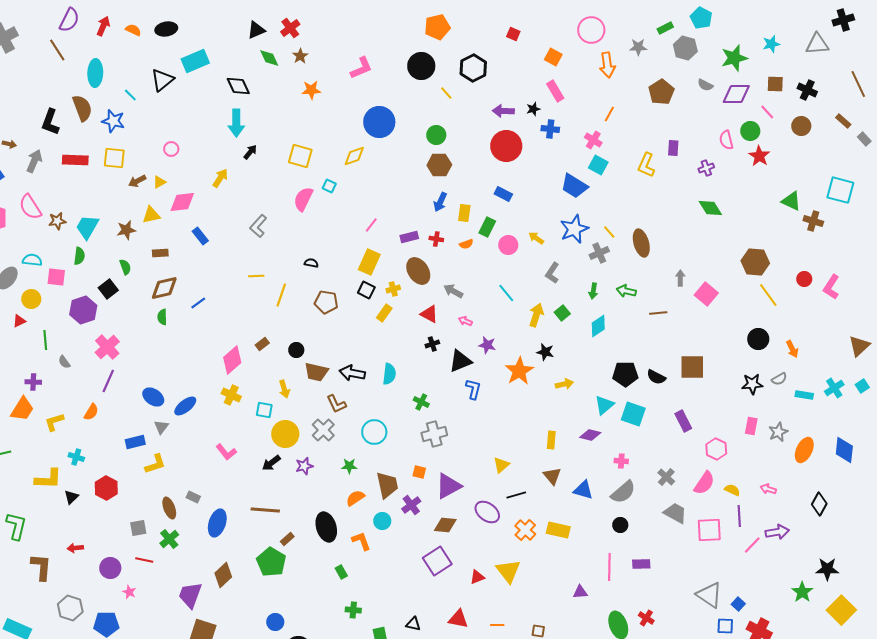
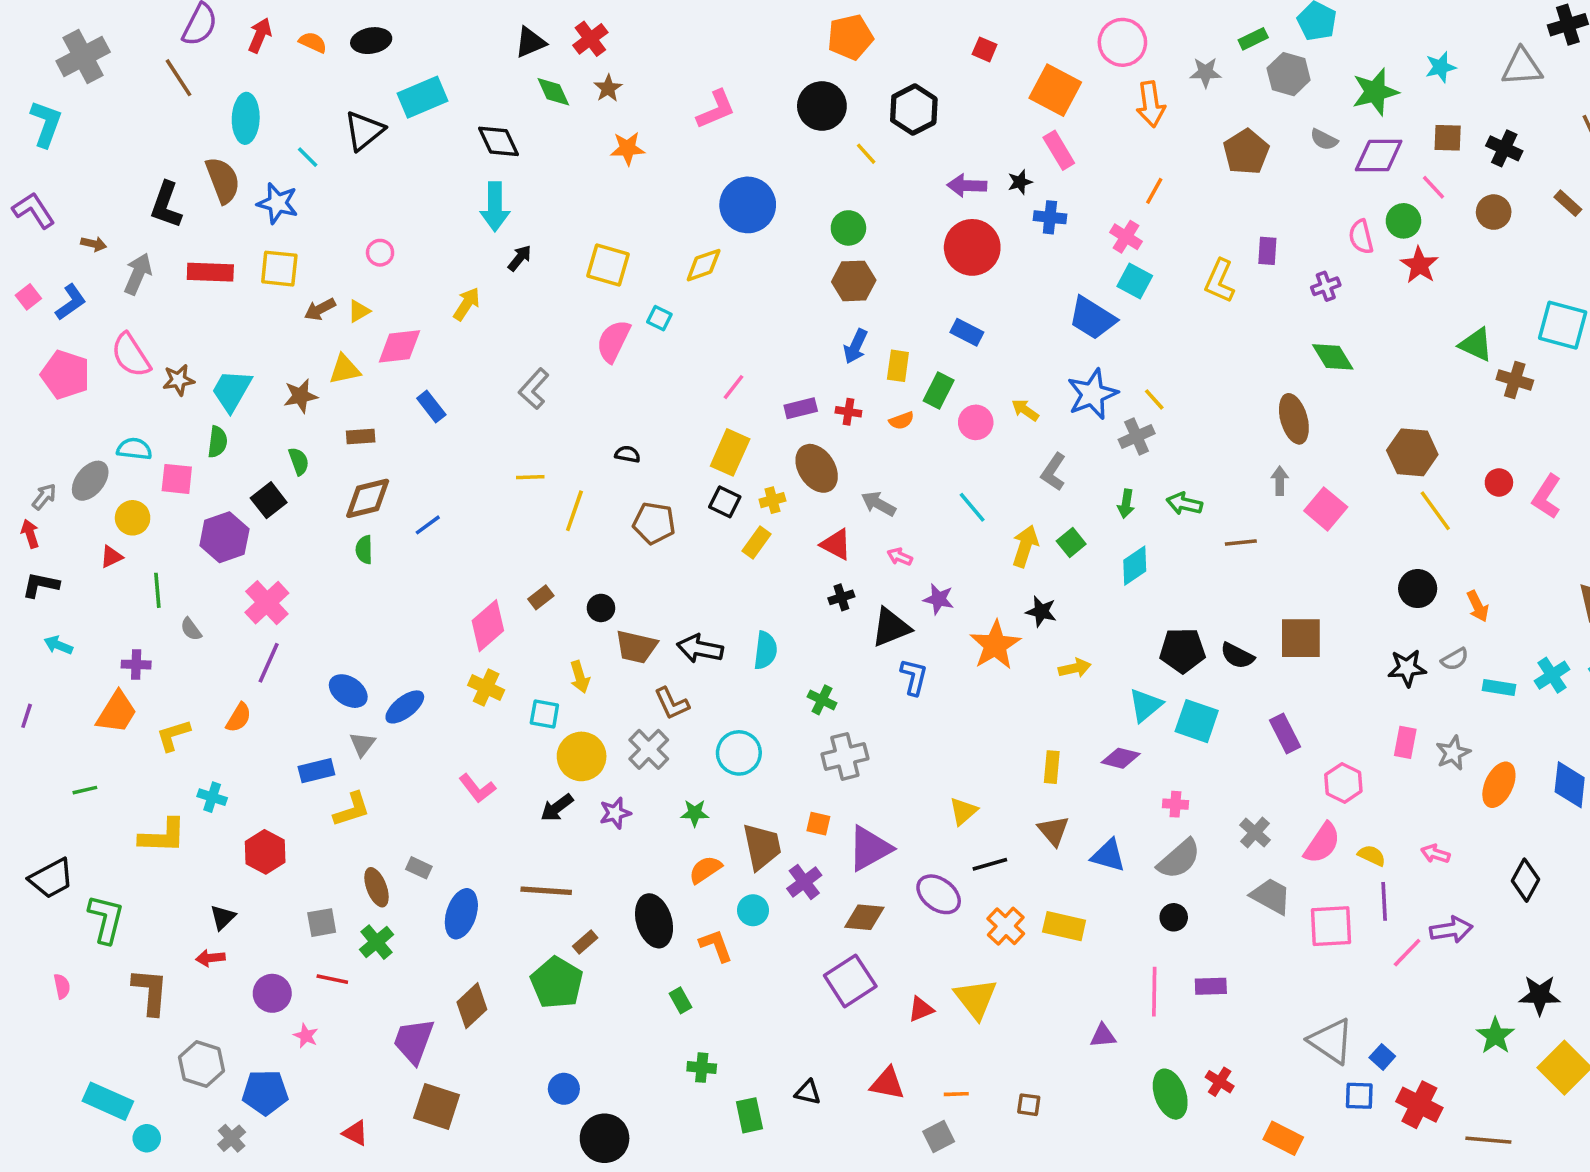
orange square: (553, 57) -> (1055, 90), size x1.6
brown ellipse: (641, 243) -> (1294, 419), moved
black triangle: (71, 497) -> (223, 917), moved

